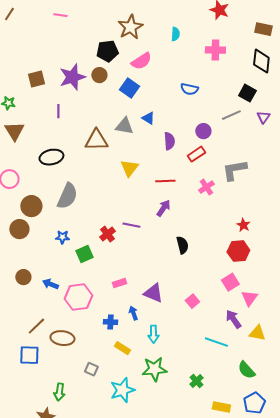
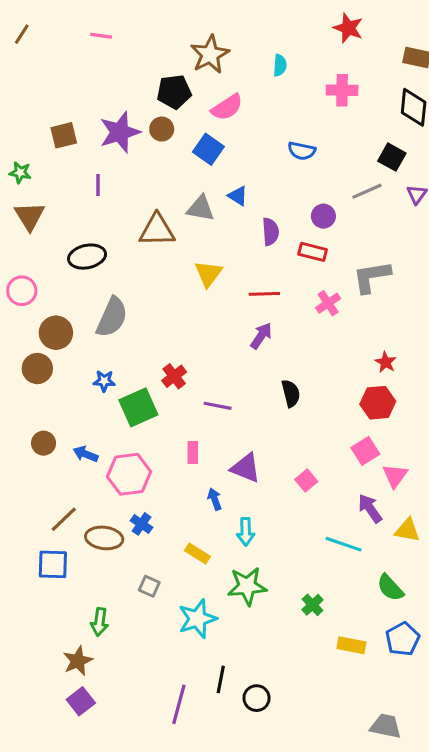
red rectangle: (196, 154) -> (313, 252), turned 48
purple line: (131, 225) -> (218, 406), moved
green square: (84, 254) -> (138, 407), size x1.4
pink rectangle: (119, 283) -> (193, 452), turned -72
blue cross: (110, 322) -> (141, 524), moved, turned 32

